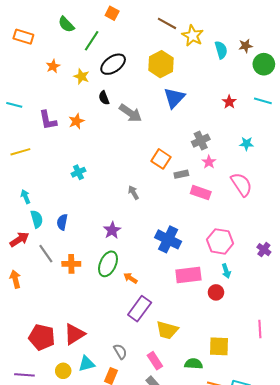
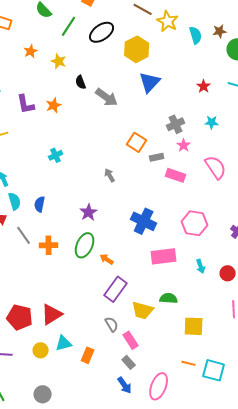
black ellipse: (113, 64) -> (102, 32), moved
cyan star: (247, 144) -> (212, 122), moved
cyan arrow: (226, 271) -> (201, 266), moved
red circle: (216, 292) -> (228, 273), moved
gray semicircle: (120, 351) -> (112, 324), moved
green semicircle: (194, 364) -> (169, 298), moved

